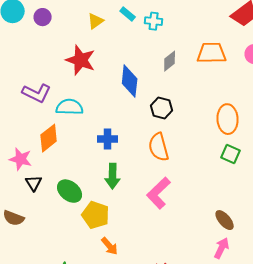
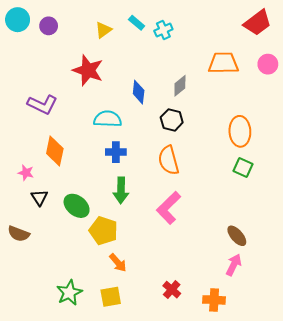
cyan cross: (154, 21) -> (163, 30), turned -30
gray diamond: (170, 61) -> (180, 86), moved
blue diamond: (130, 81) -> (139, 92), size x0.7
cyan semicircle: (70, 107) -> (108, 119), moved
orange diamond: (49, 138) -> (55, 151), turned -40
pink star: (21, 159) -> (26, 173), size x0.7

